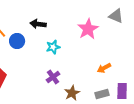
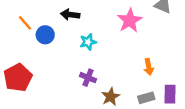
orange arrow: (104, 68) -> (149, 67), turned -72
purple cross: (53, 77) -> (88, 78), turned -32

